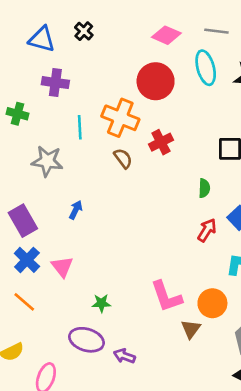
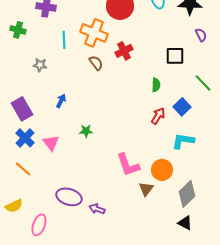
gray star: (47, 161) -> (40, 65), size x0.6
green star: (101, 303) -> (86, 131), moved

